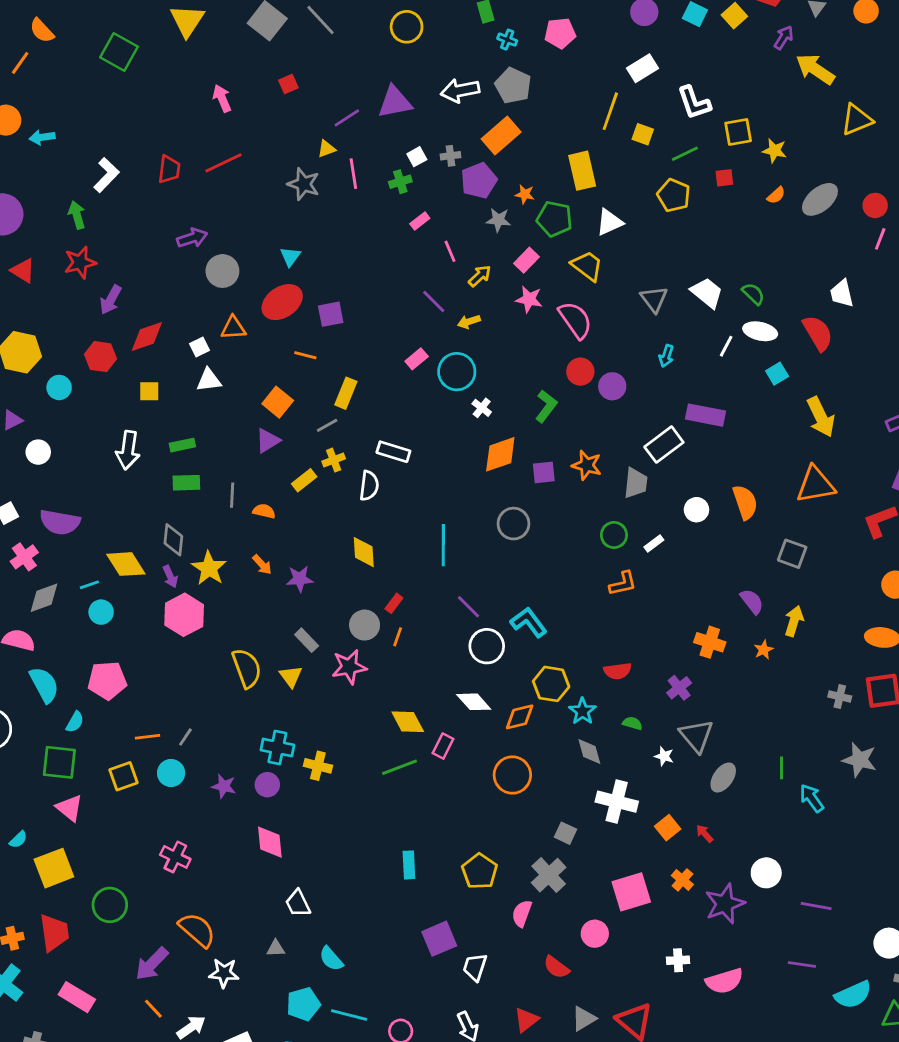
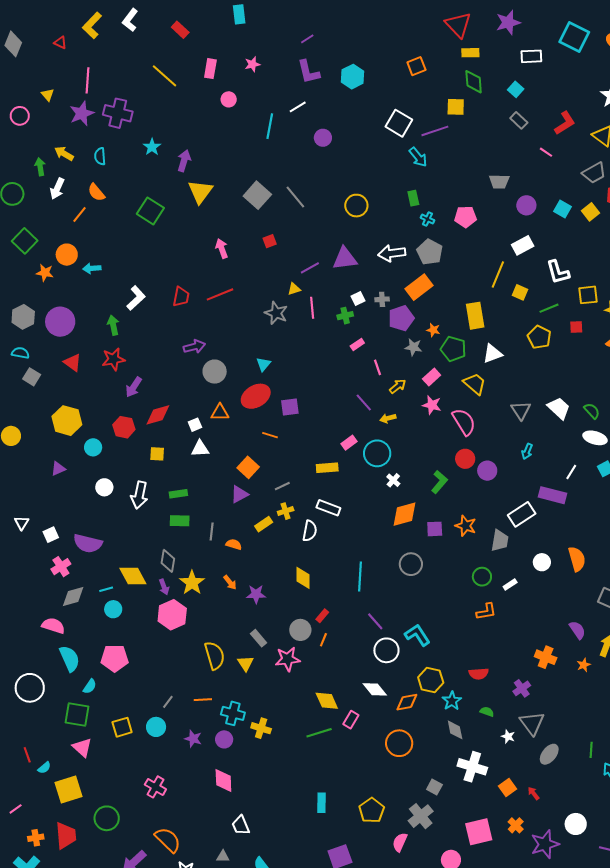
white line: (726, 346) -> (571, 472), moved
yellow rectangle: (346, 393) -> (327, 468), moved, turned 60
white circle: (38, 452) -> (104, 487), moved
orange line: (147, 737) -> (203, 700), moved

